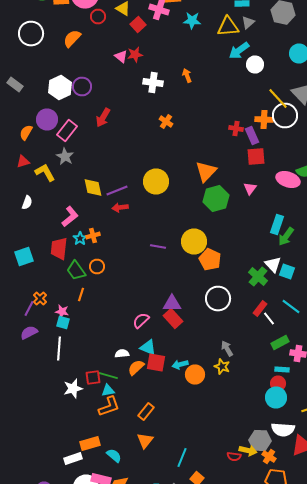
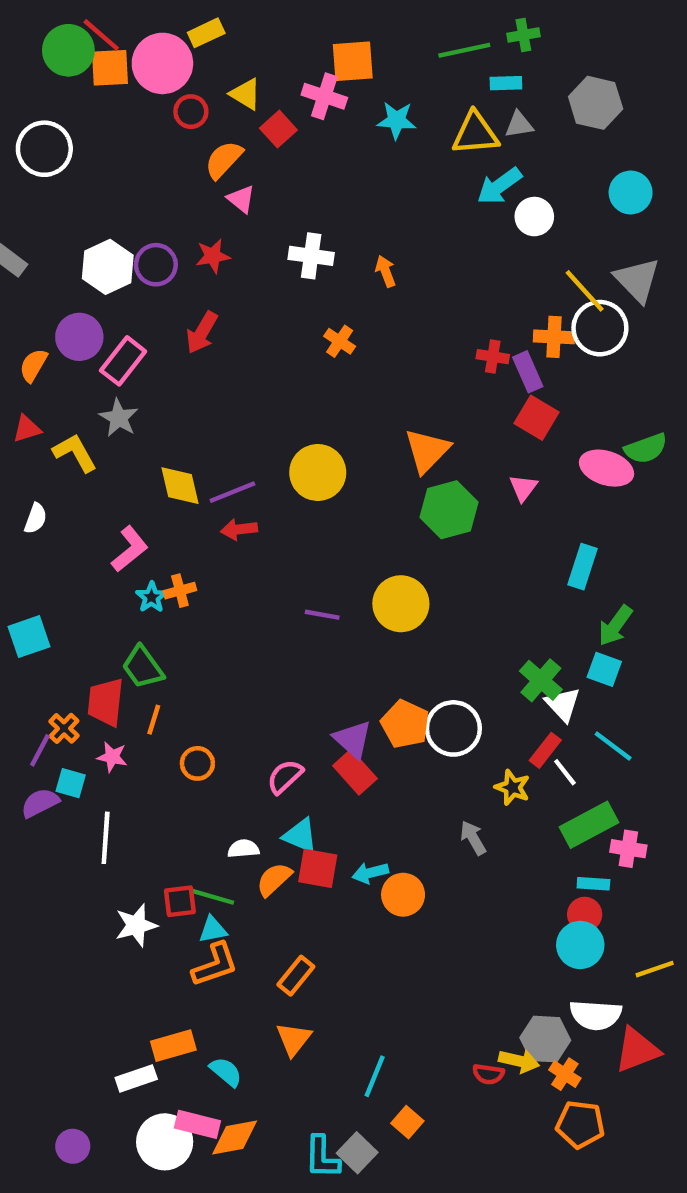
gray triangle: (248, 22) -> (519, 125), turned 32
orange semicircle: (72, 38) -> (224, 160), moved
red star: (135, 54) -> (213, 256), moved
orange arrow: (187, 76) -> (386, 271), moved
red square: (256, 156) -> (537, 418), turned 36
green arrow: (286, 236) -> (615, 626), moved
red trapezoid: (59, 248) -> (106, 702), moved
orange pentagon: (210, 260) -> (405, 724), moved
white triangle: (273, 264) -> (563, 704), moved
orange circle: (97, 266) -> (197, 763), moved
purple triangle: (172, 304) -> (353, 739), turned 42
cyan square: (63, 322) -> (71, 783), moved
green rectangle: (280, 342) -> (589, 825), size x1.4
yellow star: (222, 366) -> (512, 787), moved

